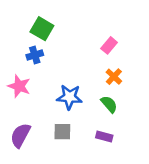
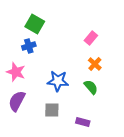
purple semicircle: (20, 135) -> (17, 101), moved
purple rectangle: (104, 137) -> (83, 122), moved

